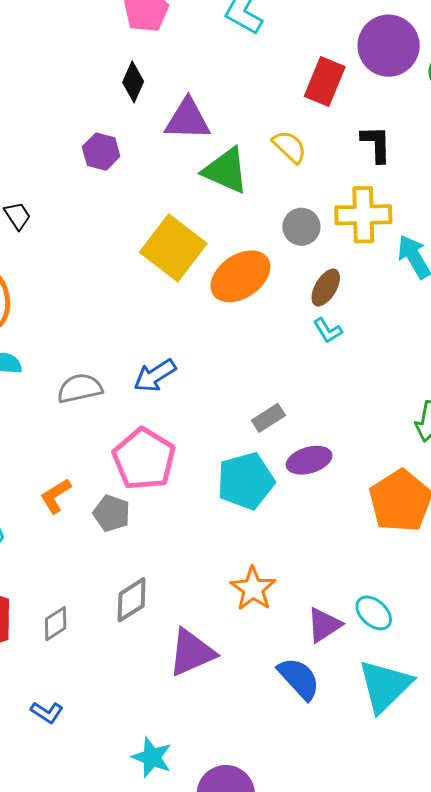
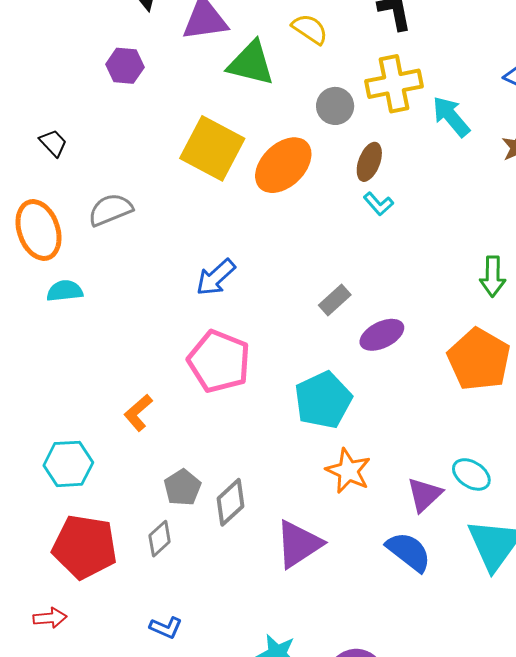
gray semicircle: (80, 388) -> (110, 210), moved
cyan pentagon: (246, 481) -> (323, 400), moved
gray pentagon: (112, 513) -> (182, 487), moved, turned 30

